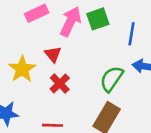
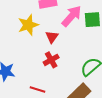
yellow star: (22, 69) -> (28, 25), moved

